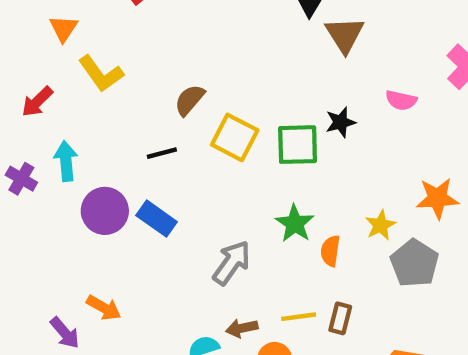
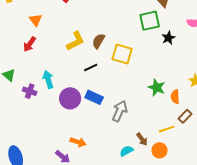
yellow L-shape: (101, 74) -> (75, 41), moved, turned -70
red arrow: (37, 102) -> (30, 44), moved
green square: (298, 145) -> (150, 21), moved
gray arrow: (232, 263) -> (120, 111), moved
brown rectangle: (340, 318) -> (185, 116), moved, turned 40
brown arrow: (242, 328) -> (142, 139), turned -104

